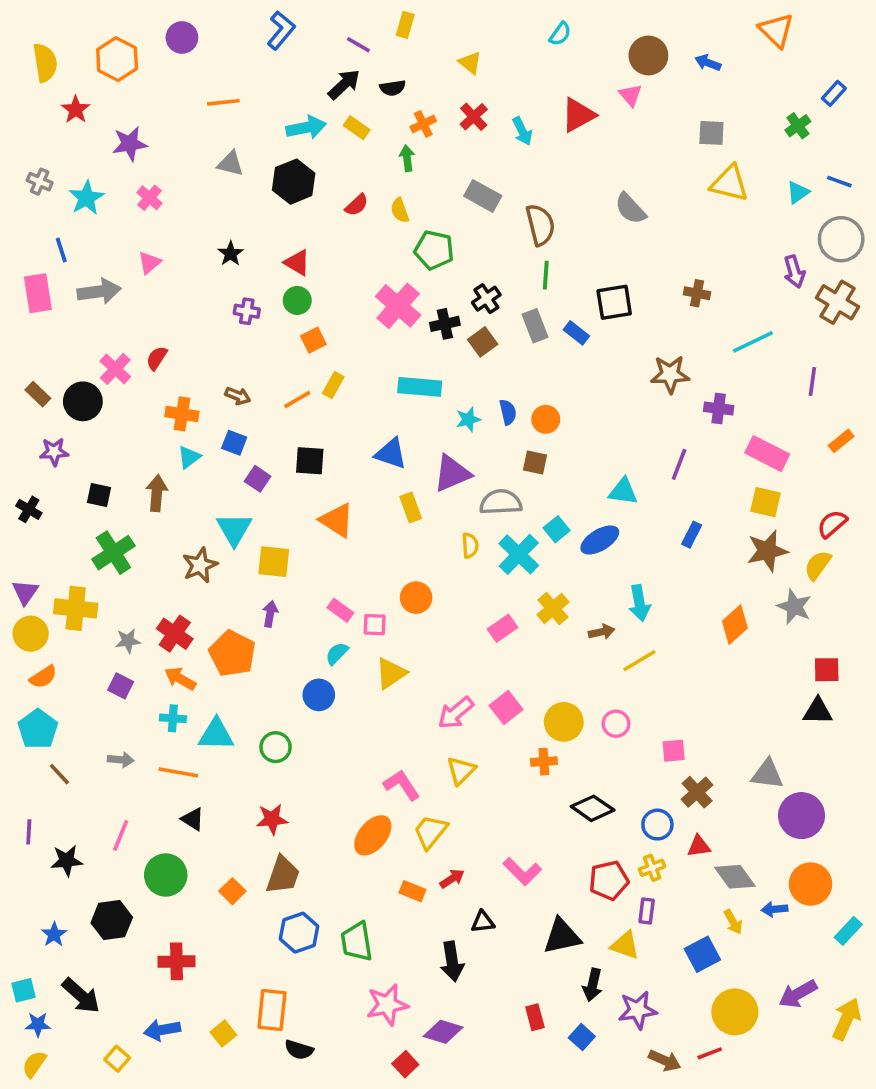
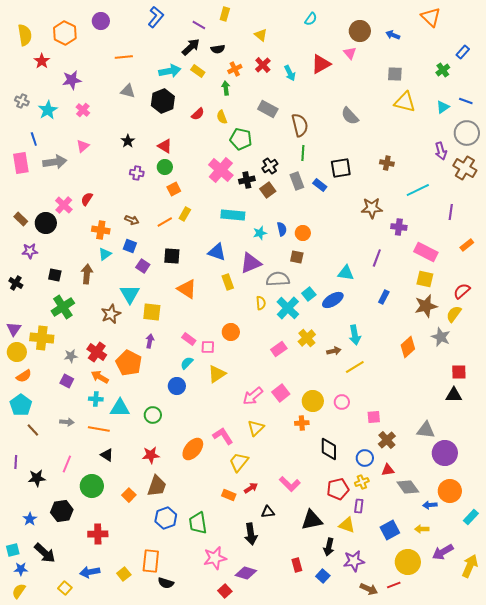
black diamond: (593, 808) -> (329, 449), turned 55
orange ellipse: (373, 835) -> (193, 449), moved
yellow arrow: (733, 922) -> (422, 529), moved, turned 120

